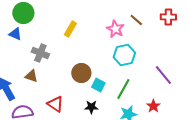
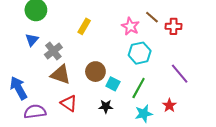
red cross: (168, 17) -> (174, 26), moved
blue triangle: (15, 34) -> (32, 40), moved, turned 48
gray cross: (40, 53) -> (53, 51), turned 30
brown triangle: (31, 76) -> (61, 75), moved, size x1.5

